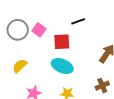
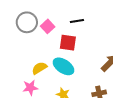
black line: (78, 21) -> (77, 21), moved
yellow semicircle: (20, 66) -> (39, 68), moved

